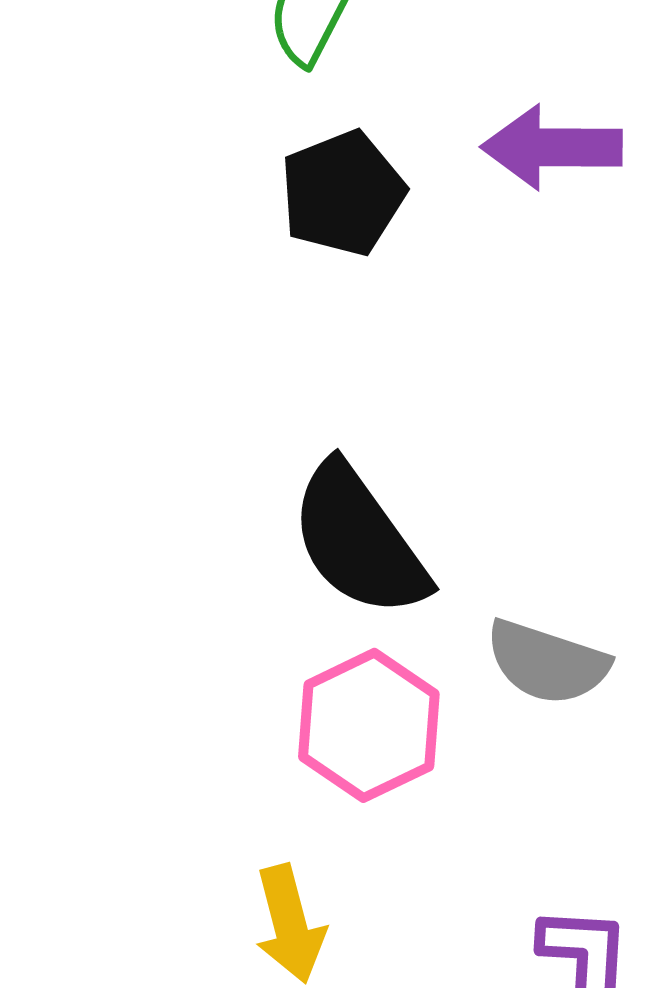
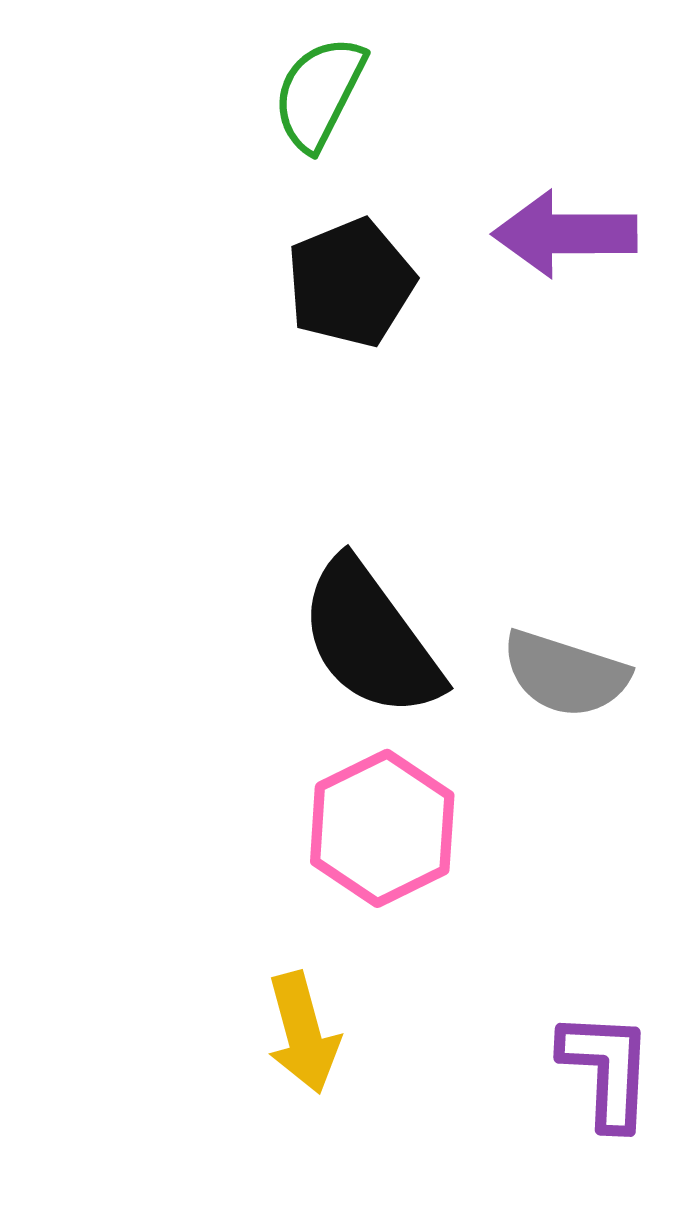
gray semicircle: (547, 662) -> (565, 674), moved

